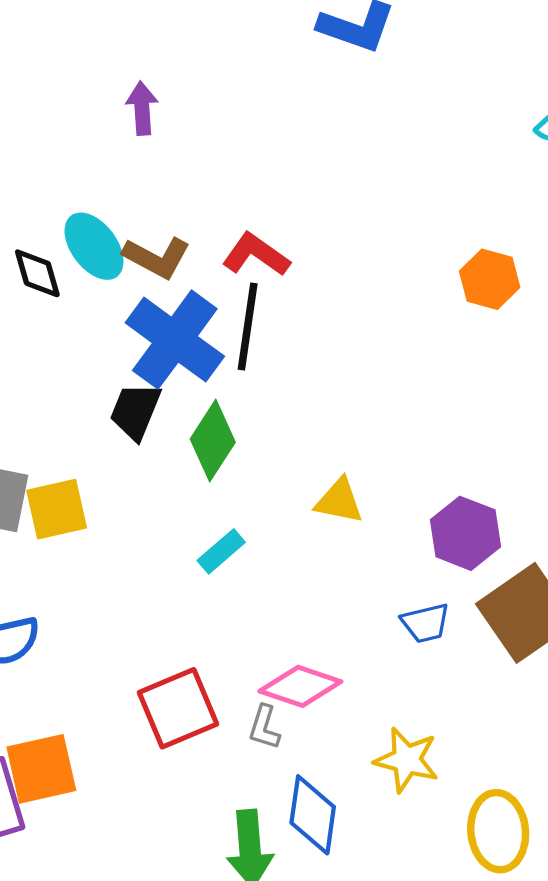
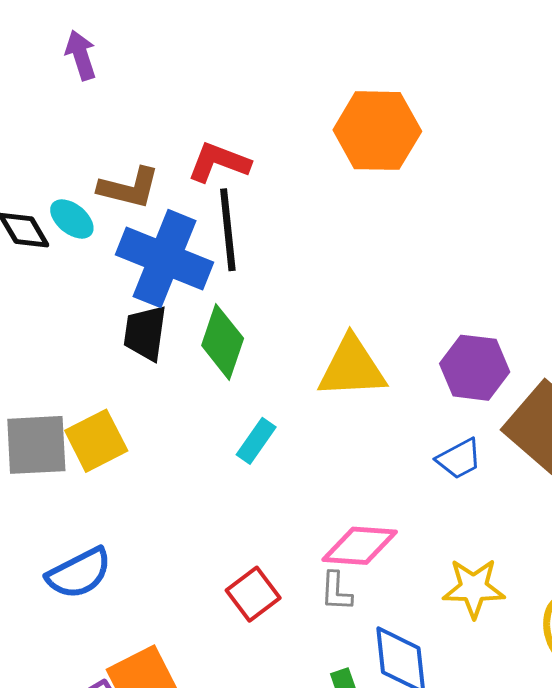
cyan ellipse: (94, 246) -> (72, 219), moved, size x0.7
orange hexagon: (490, 279) -> (377, 131), moved, size x1.5
yellow triangle: (339, 501) -> (352, 368), size x1.5
red square: (178, 708) -> (253, 594), size x0.7

